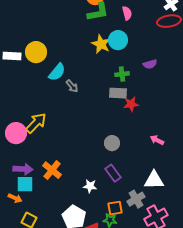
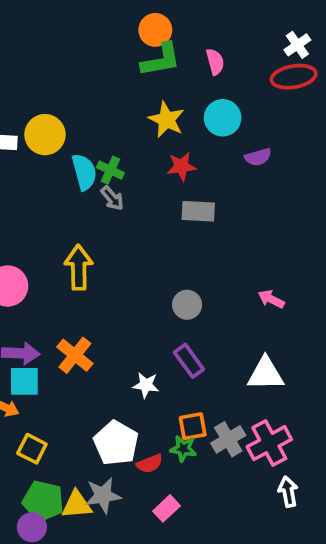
cyan circle: (118, 40) -> (223, 118), moved
cyan semicircle: (57, 72) -> (84, 172), turned -54
green cross: (122, 74) -> (110, 170), moved, turned 32
red star: (131, 104) -> (181, 166), moved
yellow arrow: (36, 123) -> (79, 267), moved, turned -45
gray cross: (136, 199) -> (228, 439), moved

